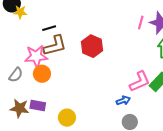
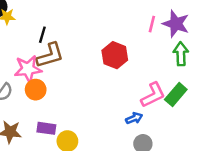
black line: (49, 28) -> (42, 35), turned -56
red hexagon: (92, 46) -> (115, 55), moved
purple rectangle: (38, 106) -> (46, 128), moved

